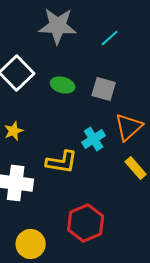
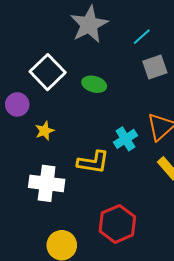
gray star: (58, 26) -> (89, 24), turned -30
gray square: (104, 89) -> (155, 67), moved, turned -35

